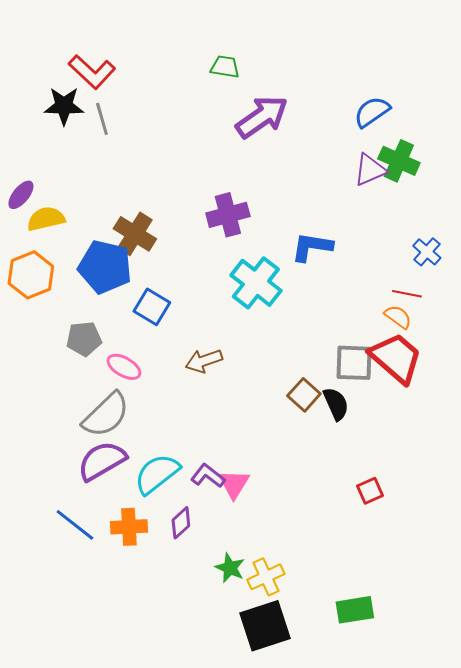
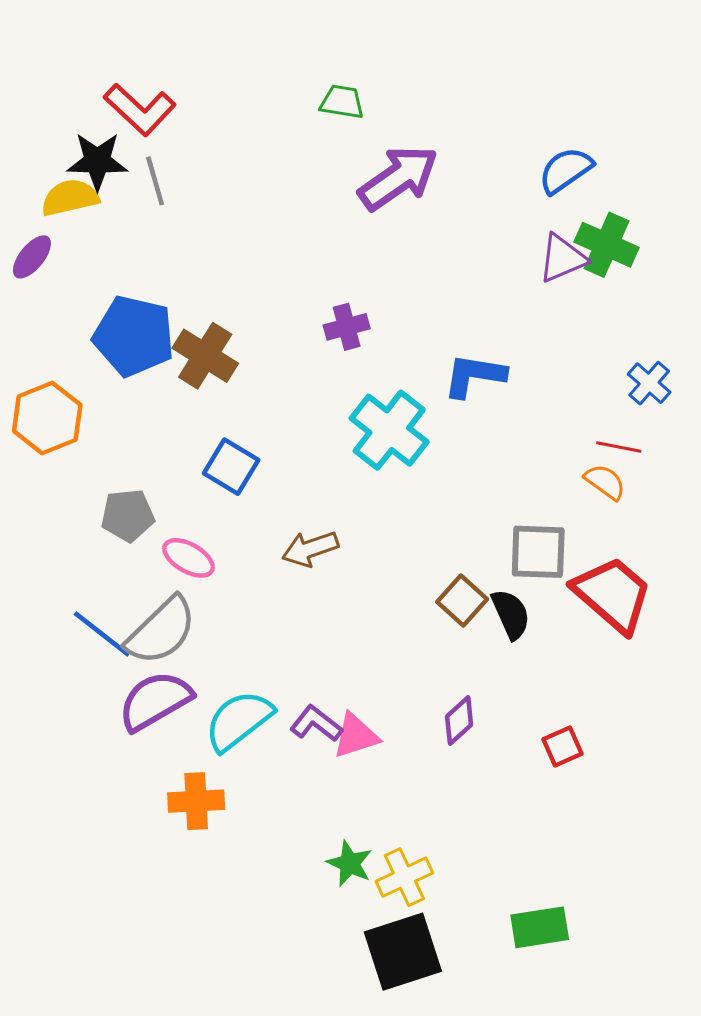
purple ellipse: (21, 195) -> (32, 257), moved
purple cross: (228, 215) -> (347, 327), size x0.7
yellow semicircle: (46, 219) -> (70, 198), moved
blue pentagon: (105, 267) -> (134, 336), moved
red trapezoid: (396, 358) -> (613, 594), moved
pink triangle: (234, 484) -> (356, 736), turned 40
purple diamond: (181, 523) -> (459, 721), moved
blue line: (75, 525) -> (102, 634), moved

